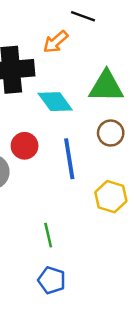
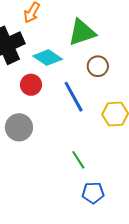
red circle: (25, 146) -> (31, 85), moved

